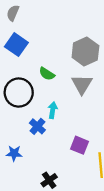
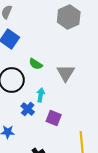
gray hexagon: (85, 52) -> (69, 17), moved
purple square: (80, 145) -> (54, 118), moved

